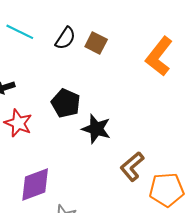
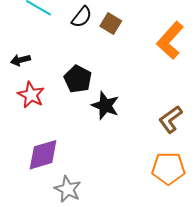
brown L-shape: (132, 167) -> (170, 119), moved

